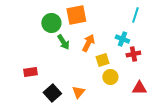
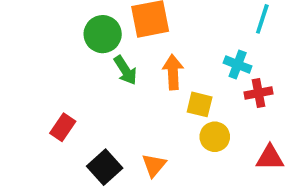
orange arrow: (88, 43) -> (173, 72), turned -30
yellow square: (102, 60) -> (200, 104), turned 32
red rectangle: (30, 72) -> (63, 127), turned -48

